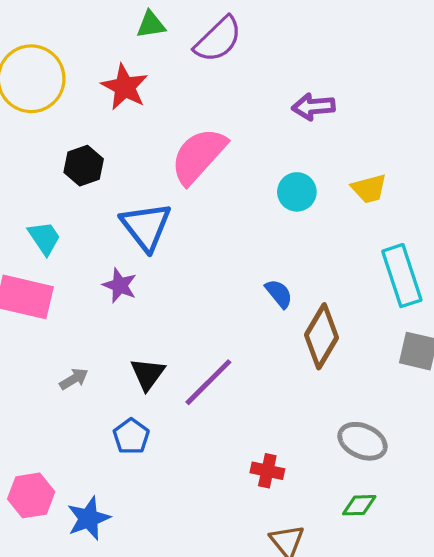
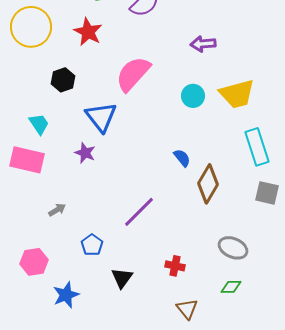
yellow trapezoid: (369, 189) -> (237, 94), size x1.6
black triangle: (148, 374) -> (122, 278), moved
pink hexagon: (31, 495) -> (34, 262), moved

